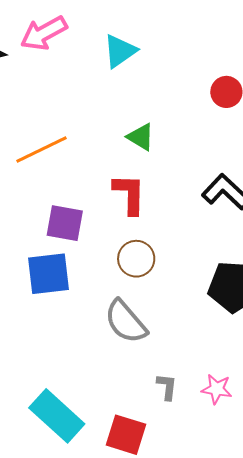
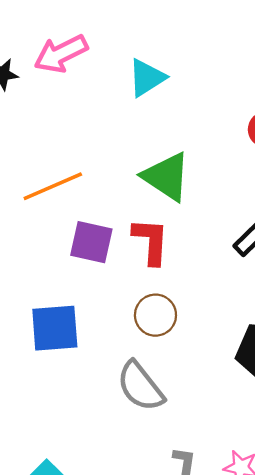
green triangle: (141, 137) -> (166, 177), size x1.6
purple square: (65, 223) -> (91, 242), moved

